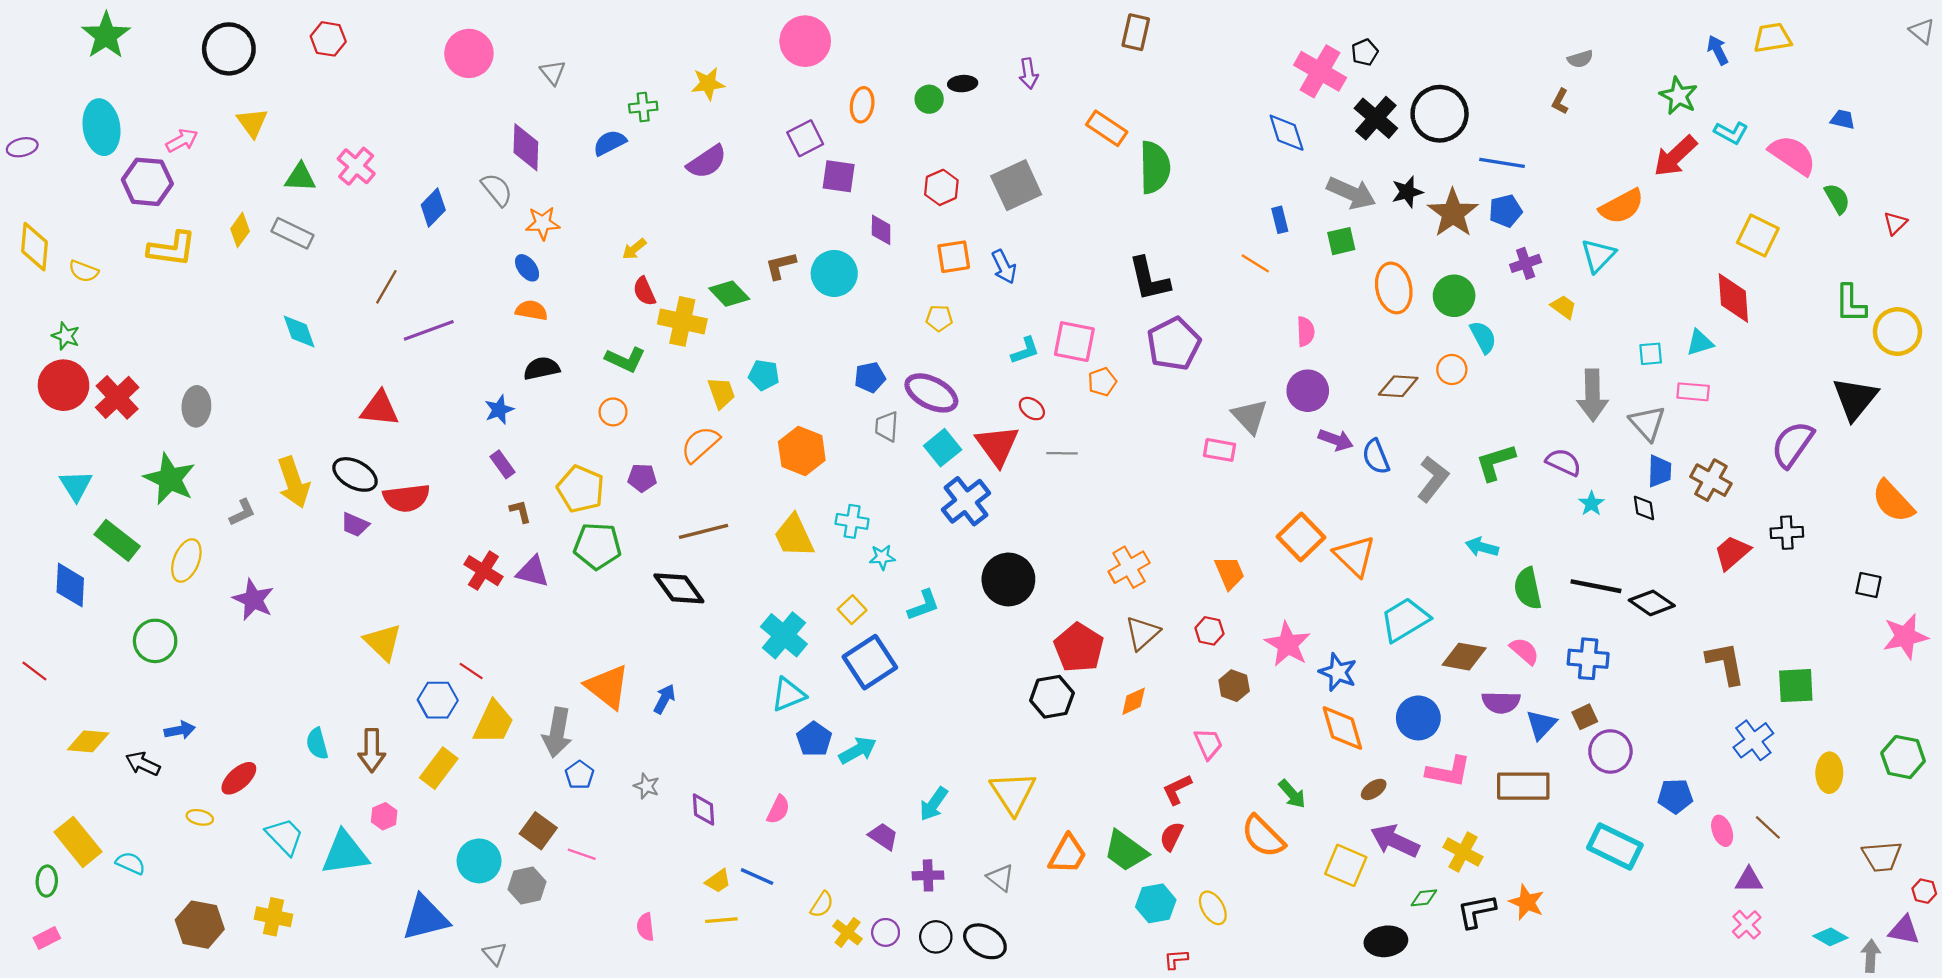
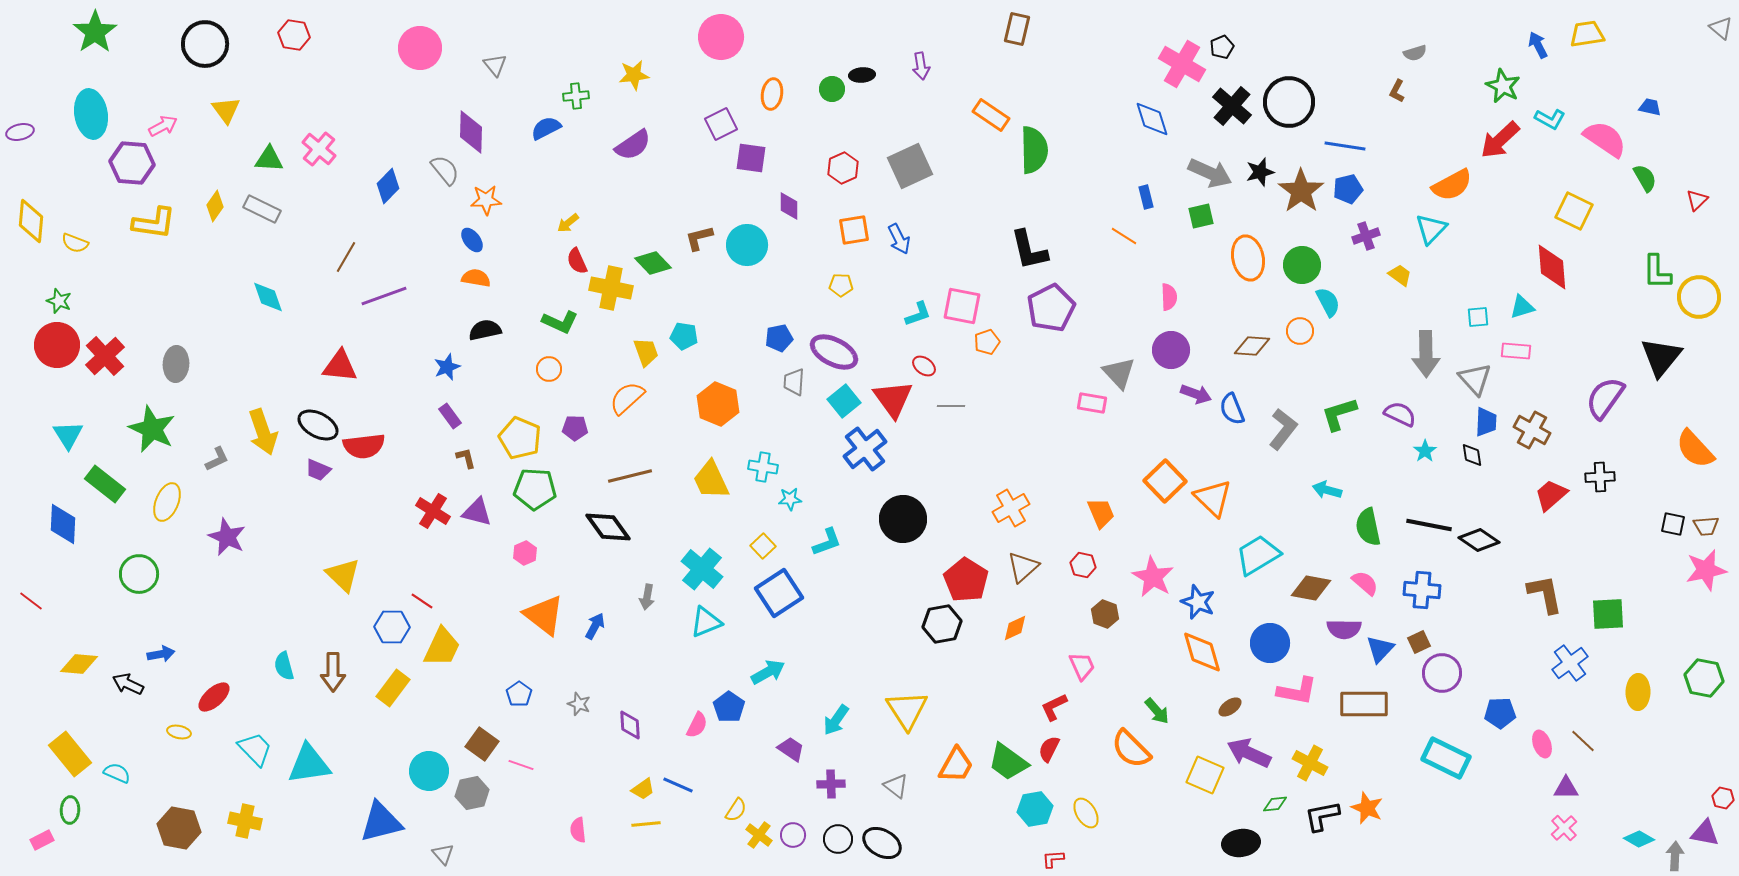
gray arrow: (557, 732) -> (647, 597), moved, size x0.6
blue pentagon: (814, 739) -> (729, 707), moved
pink hexagon: (384, 816) -> (525, 553), moved
brown trapezoid: (1882, 856) -> (1706, 526), moved, size x0.7
green ellipse: (47, 881) -> (70, 810), moved

